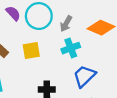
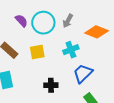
gray arrow: (66, 24) -> (68, 21), moved

